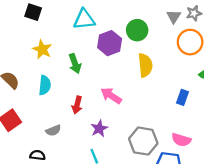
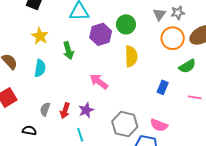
red arrow: (77, 105) -> (65, 111), moved
gray semicircle: (53, 130) -> (45, 109), turned 128

